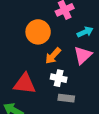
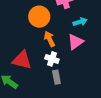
orange arrow: (53, 56) -> (50, 39), turned 105
gray rectangle: (66, 98) -> (56, 77), turned 64

